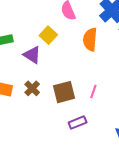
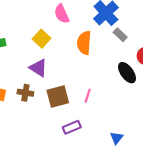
purple triangle: (32, 55) -> (38, 68), moved
brown cross: (32, 88) -> (25, 93), turned -35

